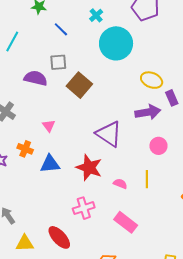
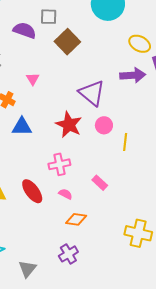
pink circle: (158, 146) -> (104, 125), moved
blue triangle: (50, 164) -> (22, 127), moved
pink semicircle: (120, 184) -> (65, 194), moved
pink rectangle: (126, 222) -> (100, 183), size x0.7

